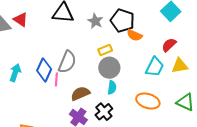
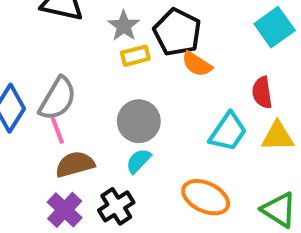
red semicircle: (169, 45) -> (262, 93), turned -63
yellow rectangle: (105, 50) -> (135, 56), moved
pink line: (56, 79) -> (57, 130), moved, turned -32
cyan semicircle: (112, 87) -> (138, 161), turned -152

